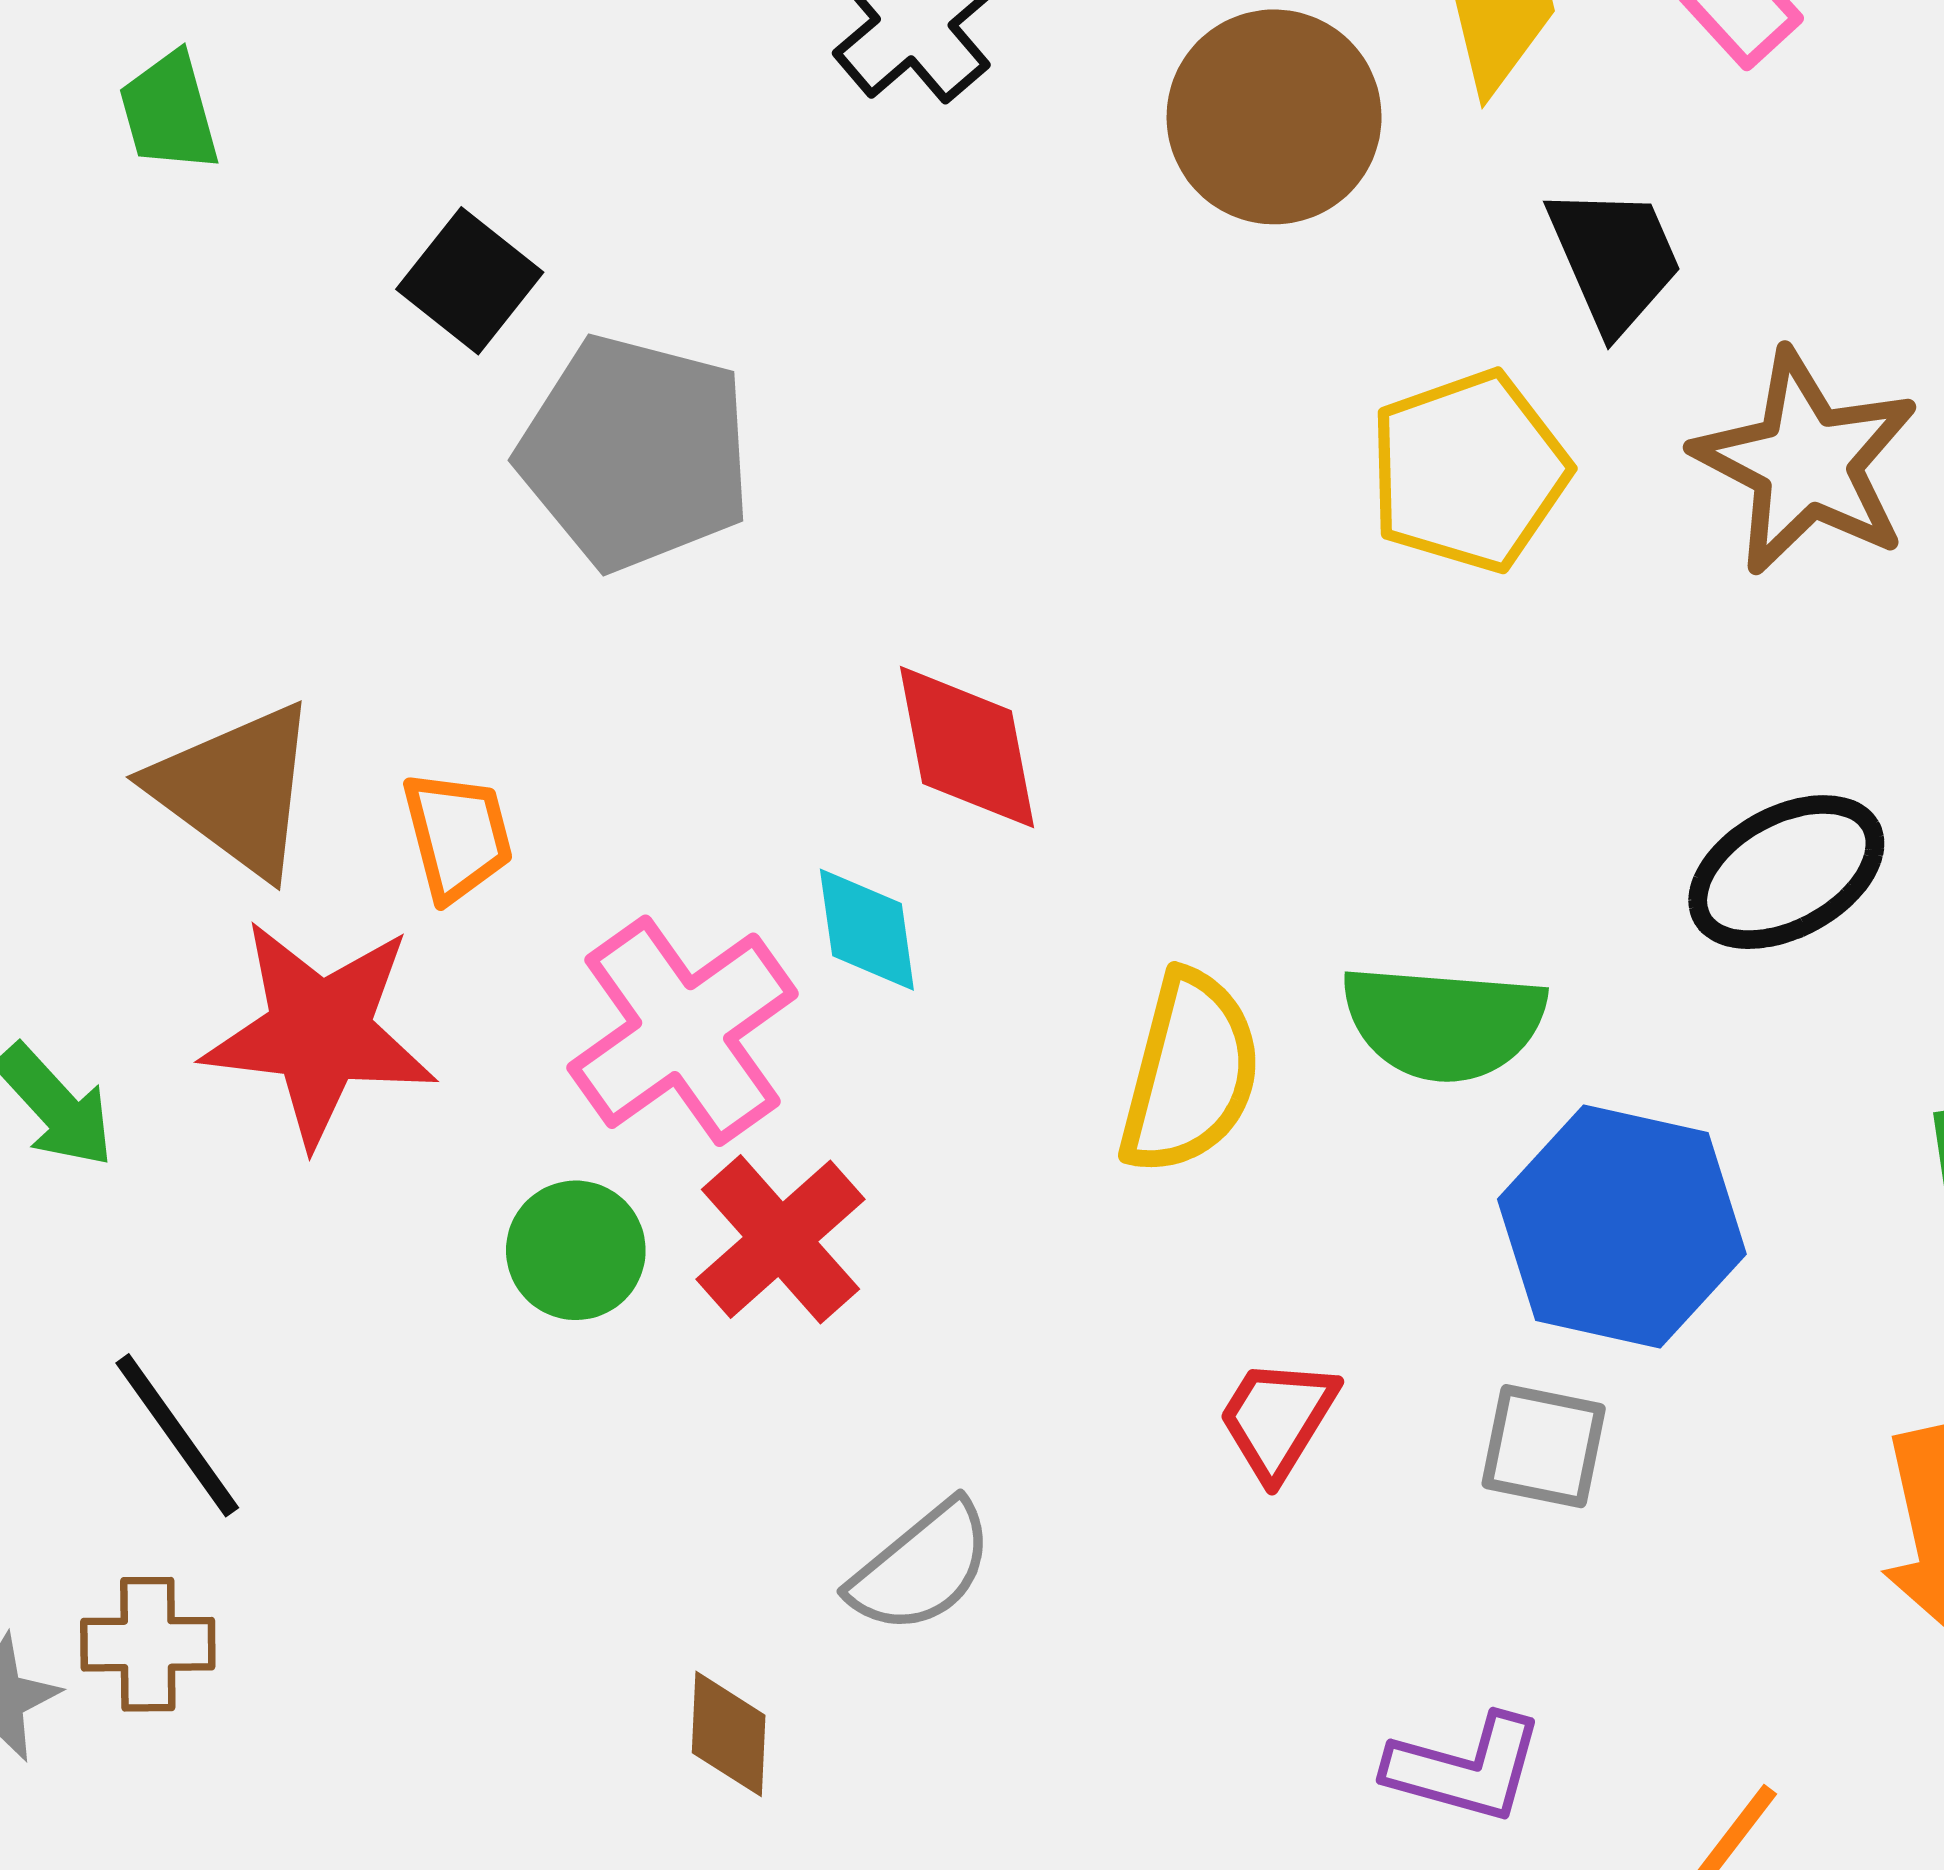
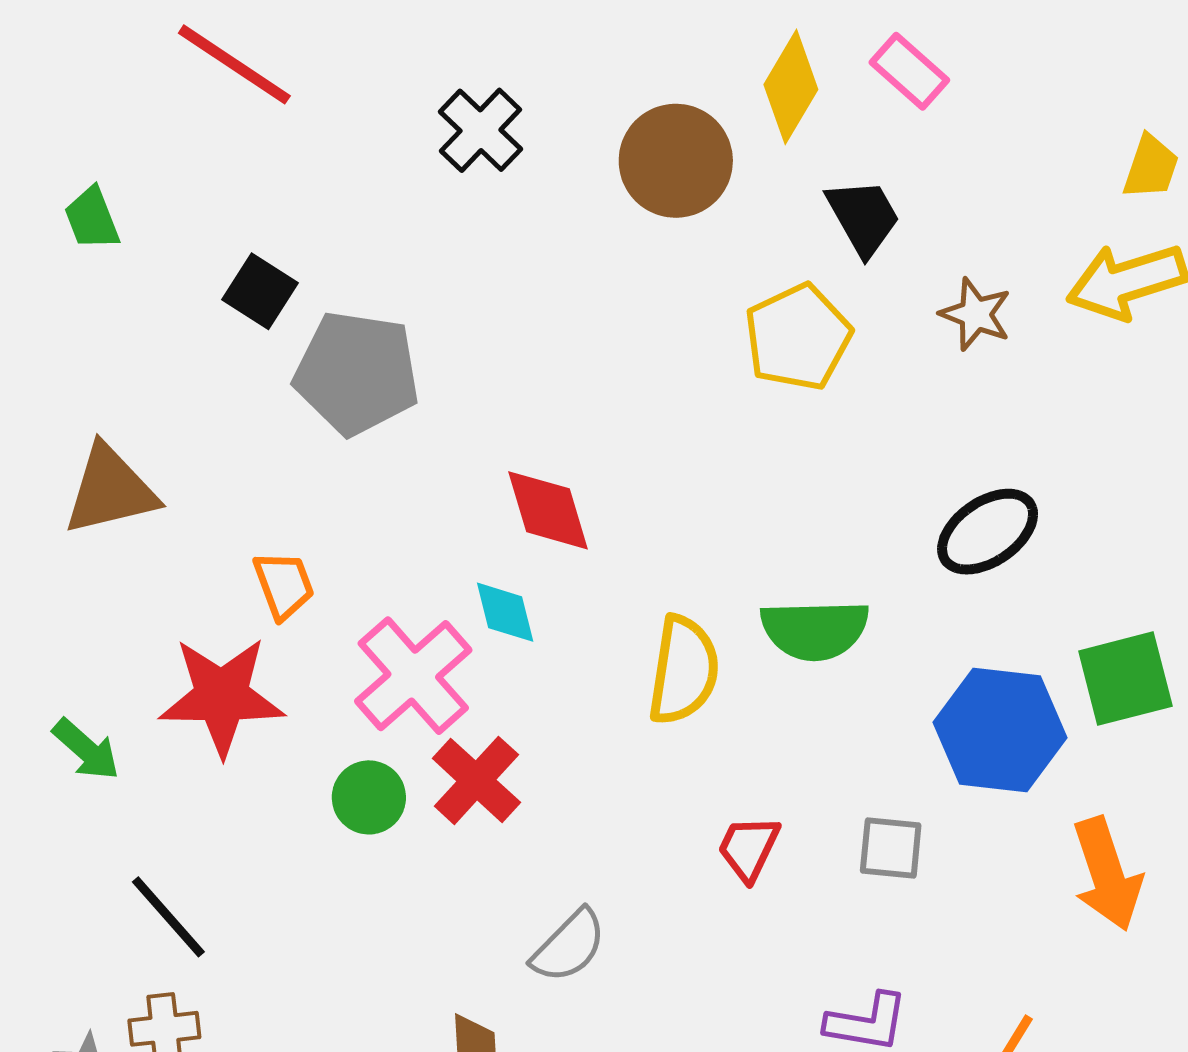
brown star: (1806, 462) -> (976, 314), size x0.6
brown triangle: (236, 789) -> (110, 490), moved, turned -44
blue hexagon: (1622, 1227) -> (1000, 730), moved

